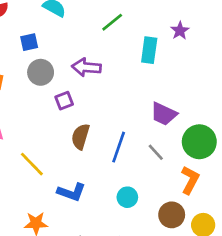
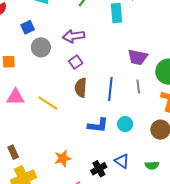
purple square: (64, 101) -> (76, 62), moved
gray line: (156, 152) -> (138, 86), turned 48
yellow line: (32, 164) -> (48, 103), moved
blue L-shape: (71, 192) -> (98, 125), moved

